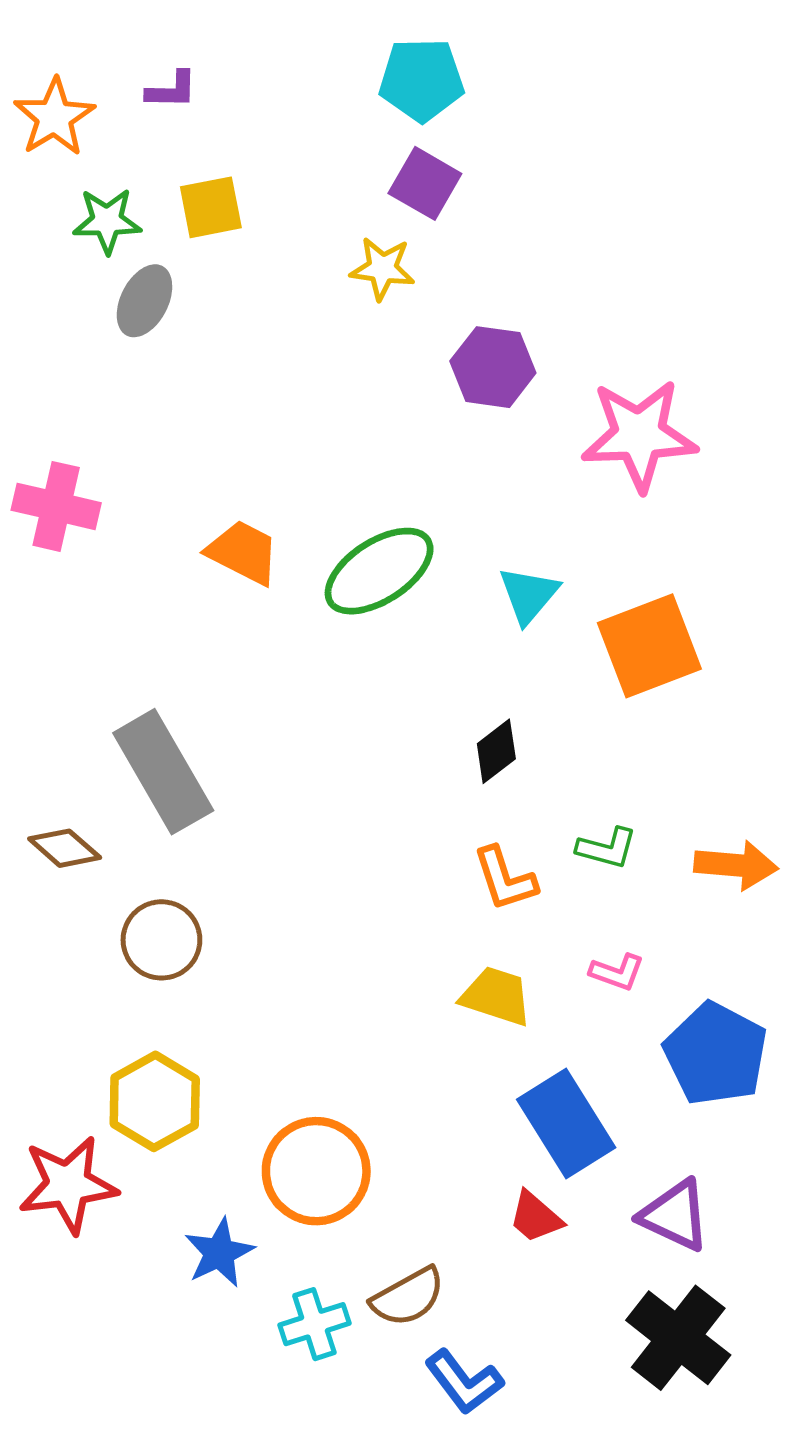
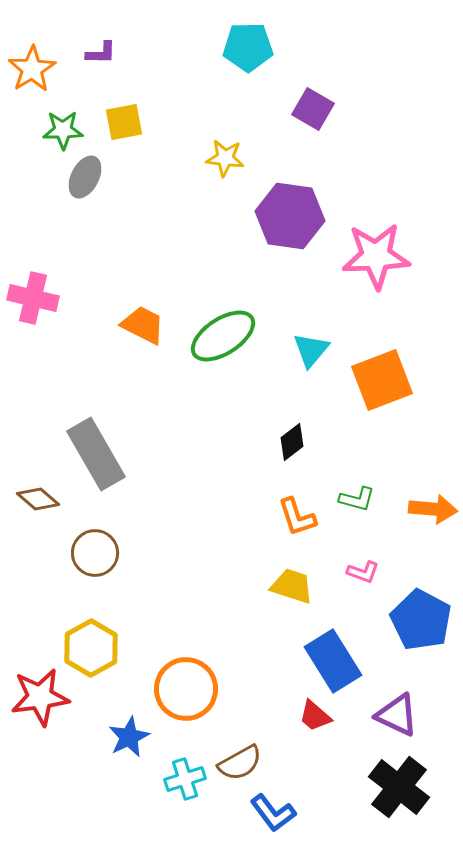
purple square: (425, 183) -> (313, 109), moved
purple hexagon: (493, 367) -> (290, 216), size x1.4

